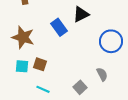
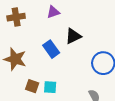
cyan square: (22, 66) -> (50, 87), moved

